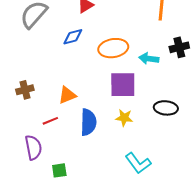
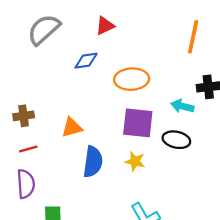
cyan arrow: (149, 59) -> (182, 106), moved
black ellipse: (166, 108) -> (176, 140), moved
red line: (50, 121) -> (28, 149), moved

